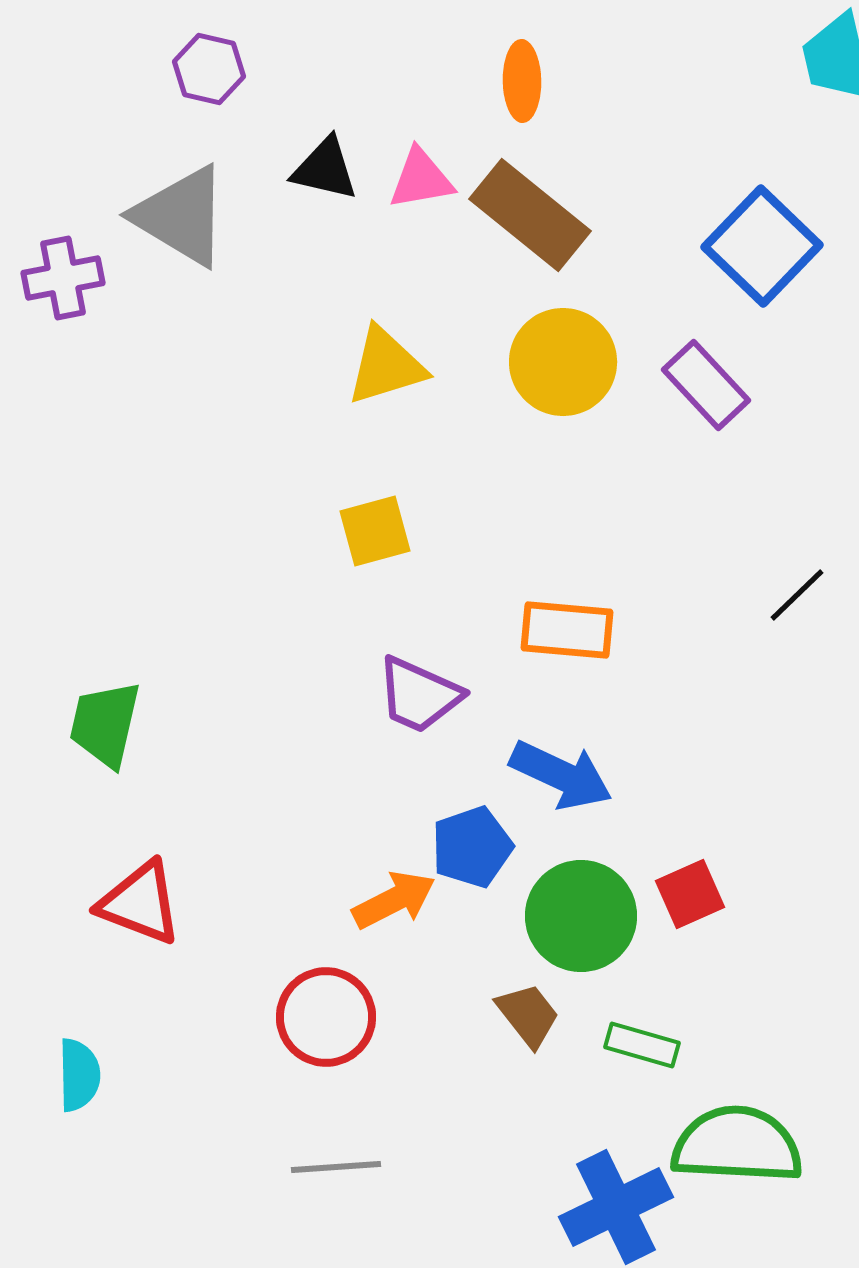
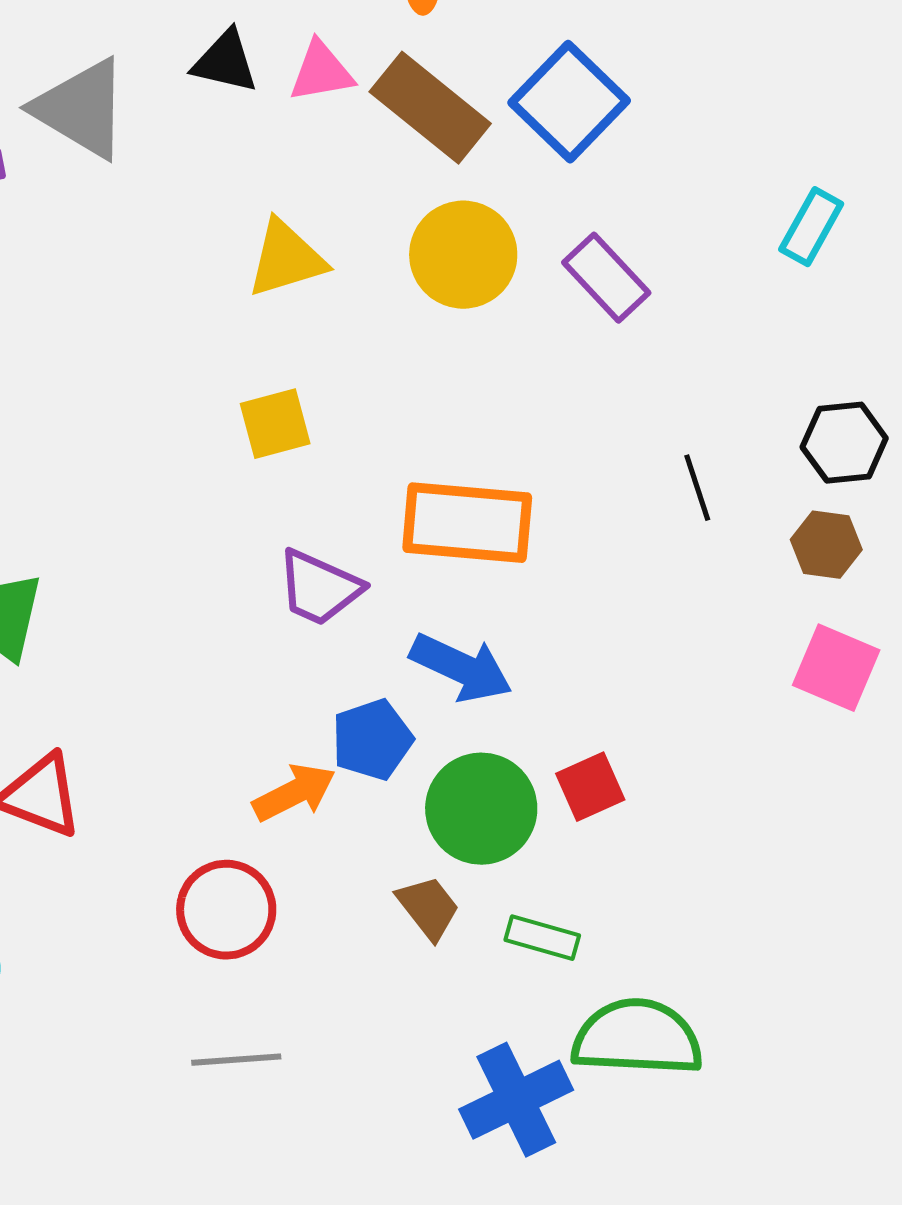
blue square: (762, 246) -> (569, 102), moved
black line: (797, 595) -> (697, 488), turned -64
orange rectangle: (567, 630) -> (467, 523), size x1.4

